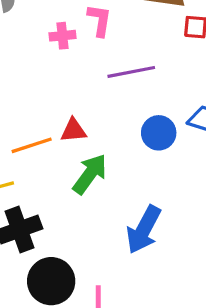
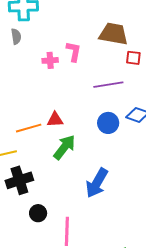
purple line: (131, 72) -> (108, 85), moved
black circle: (51, 281) -> (38, 213), size x0.6

